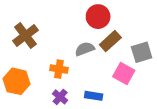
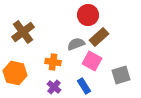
gray square: (142, 52) -> (121, 75), moved
pink square: (124, 73) -> (92, 61), moved
blue rectangle: (94, 96) -> (84, 86), turned 49

